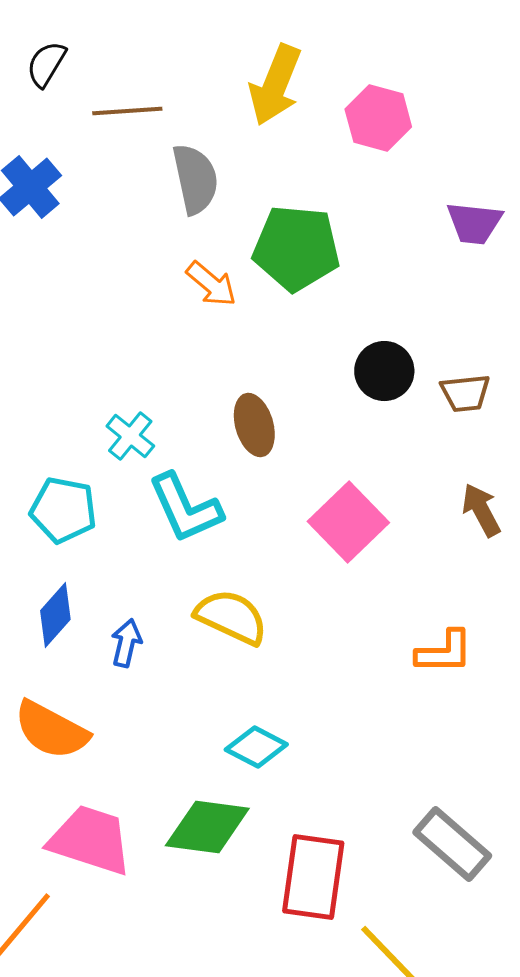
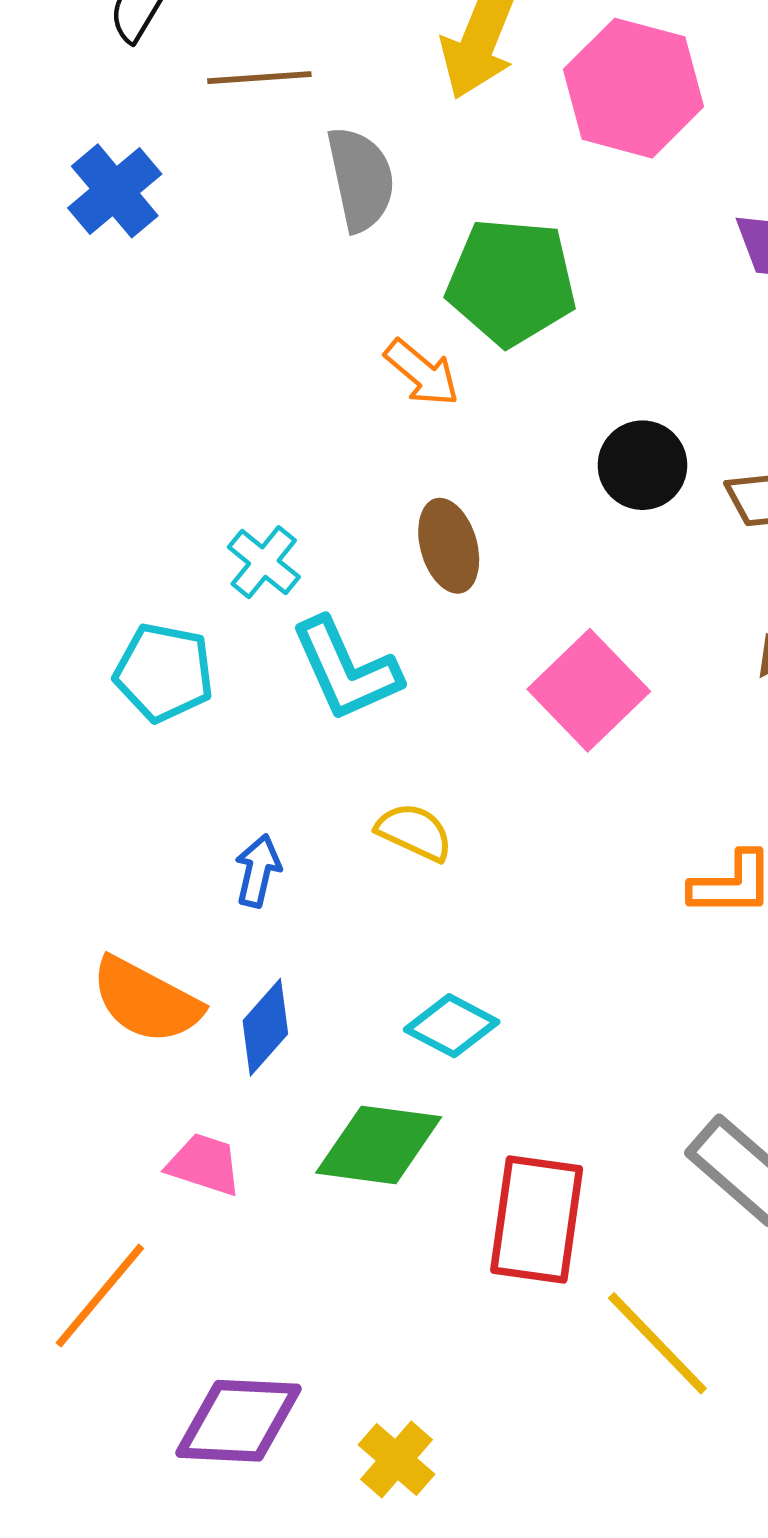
pink hexagon: (378, 118) -> (634, 88), size x1.4
orange arrow: (211, 284) -> (422, 373), moved
blue diamond: (55, 615) -> (265, 1027), moved
yellow semicircle: (231, 617) -> (414, 832), size x0.7
pink trapezoid: (90, 840) -> (204, 1164), size x0.6

